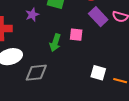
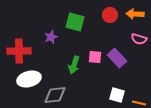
purple rectangle: (98, 17) -> (117, 58), moved

